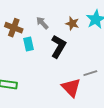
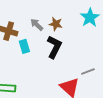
brown star: (72, 23) -> (56, 24), moved

